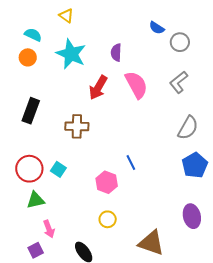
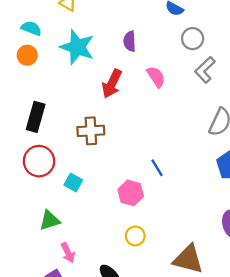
gray circle: (180, 42) -> (193, 39), moved
pink semicircle: (136, 85) -> (156, 77), size x0.7
red circle: (29, 169) -> (39, 161), moved

